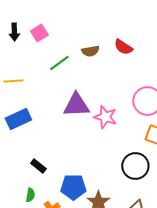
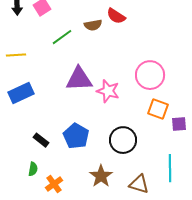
red semicircle: (123, 47) -> (116, 16), moved
black circle: (135, 166) -> (123, 140), moved
blue pentagon: (73, 187) -> (76, 136), moved, turned 30

